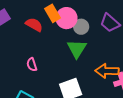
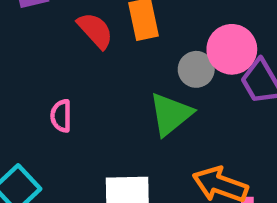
pink circle: (66, 18) -> (232, 49), moved

